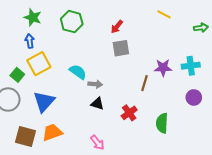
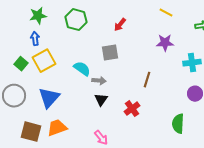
green star: (33, 17) -> (38, 16), turned -30
gray square: (121, 48) -> (110, 53), moved
purple star: (163, 68) -> (165, 43), moved
green square: (17, 75) -> (21, 64), moved
black triangle: (97, 104) -> (101, 100), turned 48
green semicircle: (162, 123) -> (178, 124), moved

